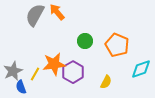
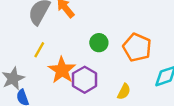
orange star: (54, 64) -> (62, 70), turned -30
yellow line: (35, 74) -> (39, 50), moved

